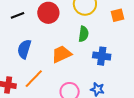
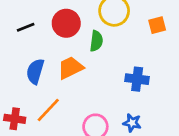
green semicircle: (84, 34) -> (96, 41), moved
orange trapezoid: (62, 54) -> (70, 68), moved

